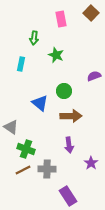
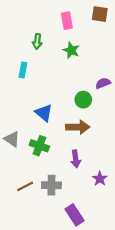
brown square: (91, 13) -> (100, 14), turned -35
green star: (56, 55) -> (71, 50), moved
green circle: (64, 91) -> (83, 100), moved
green cross: (26, 149) -> (39, 146), moved

